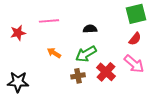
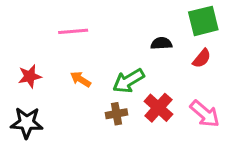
black semicircle: (90, 29) -> (161, 43), moved
red star: (18, 33) -> (30, 76), moved
pink arrow: (134, 64) -> (205, 114), moved

